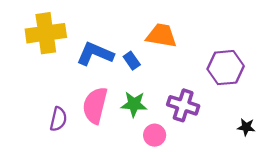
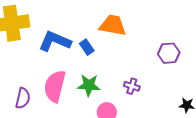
purple hexagon: (226, 68) -> (169, 53), size x0.7
purple cross: (183, 105) -> (132, 86), size x0.6

